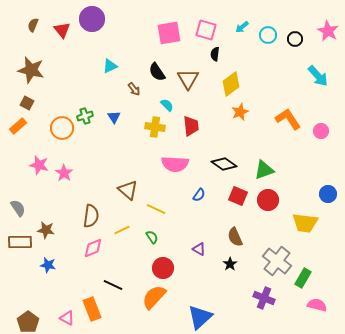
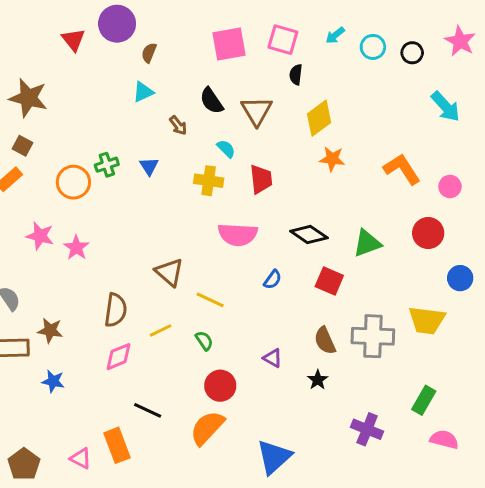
brown semicircle: (33, 25) -> (149, 53), moved
orange star: (240, 112) -> (332, 159), turned 30
red circle: (268, 200) -> (428, 233), moved
gray cross: (277, 261) -> (373, 336), moved, turned -36

